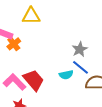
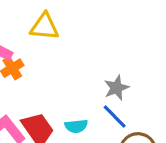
cyan semicircle: (66, 75) -> (76, 126), moved

